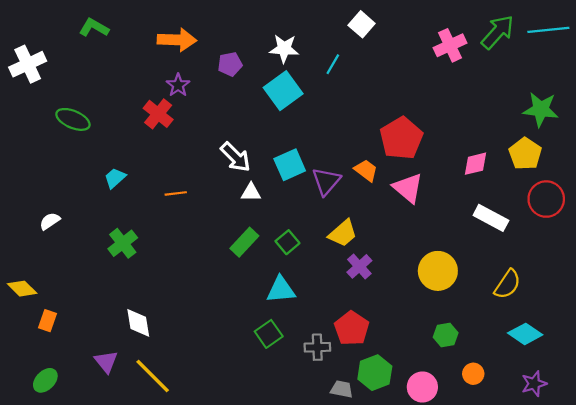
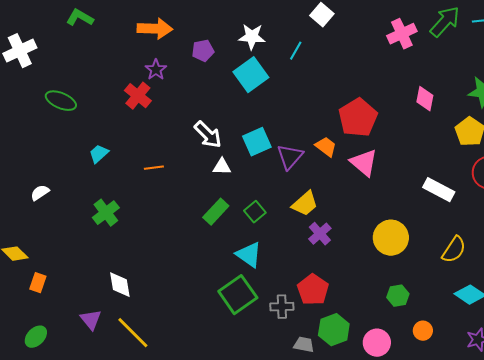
pink diamond: (475, 164) -> (425, 99), moved, turned -65
cyan triangle: (281, 290) -> (249, 255), turned 40
green square: (269, 334) -> (238, 295), size x1.5

